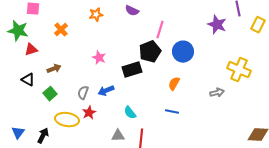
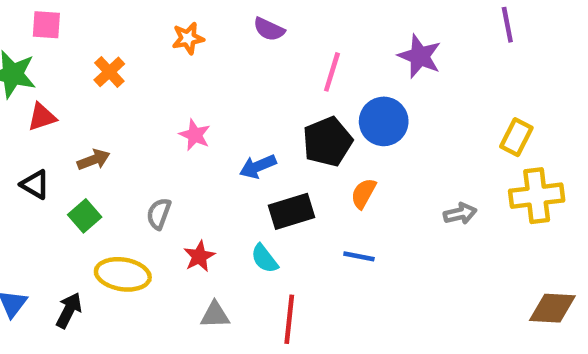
purple star: (217, 25) -> (420, 56), moved
yellow rectangle: (258, 25) -> (516, 137), moved
black pentagon: (150, 52) -> (327, 142), moved
black rectangle: (132, 70) -> (291, 211), moved
yellow cross: (239, 70) -> (537, 196), moved, turned -30
blue arrow: (106, 91) -> (258, 166), moved
red star: (89, 113) -> (199, 256), moved
gray triangle: (118, 136) -> (215, 315), moved

